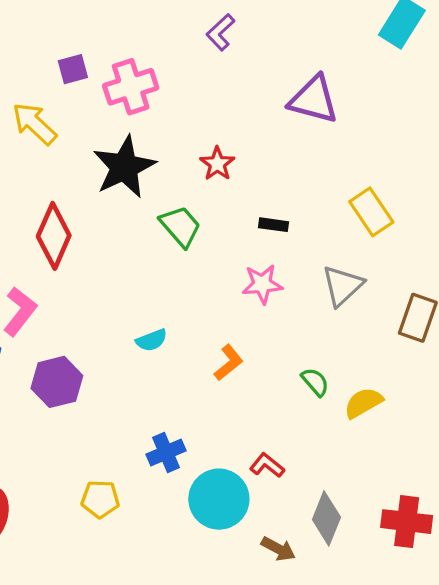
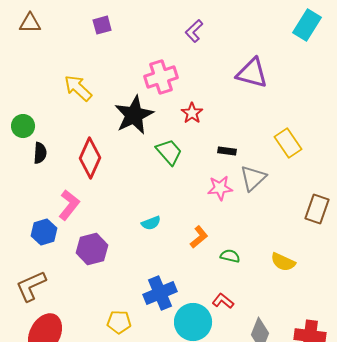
purple square: (73, 69) -> (102, 25), moved
pink cross: (131, 87) -> (161, 77), moved
gray triangle: (342, 286) -> (253, 178), moved
green semicircle: (315, 382) -> (230, 256), moved, turned -36
yellow semicircle: (363, 403) -> (283, 262), turned -125
blue cross: (166, 453) -> (160, 293), size x1.4

